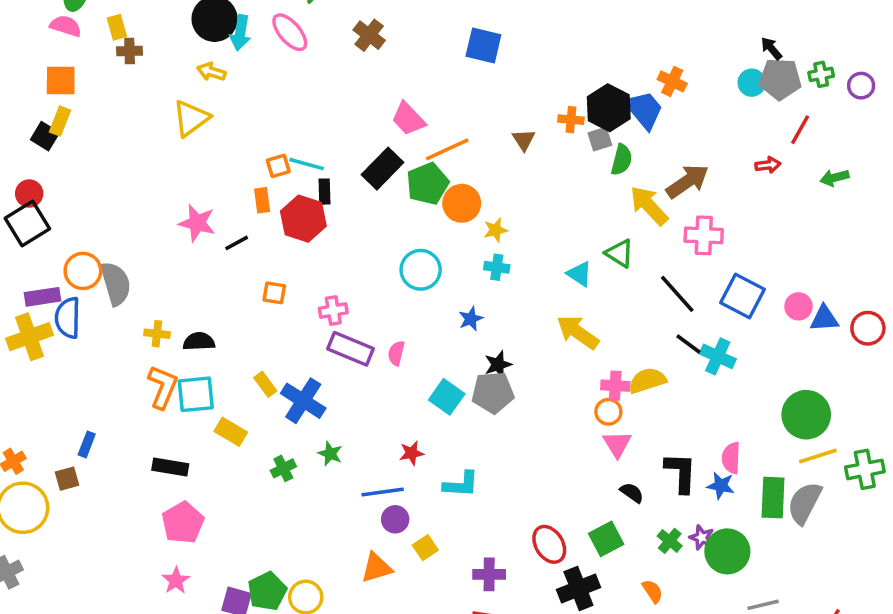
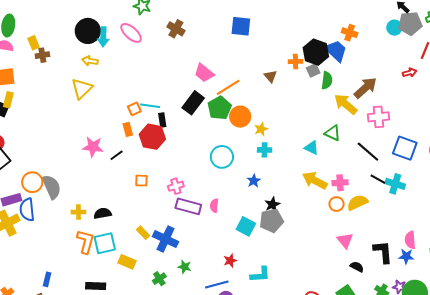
pink cross: (615, 386) -> (340, 183), moved
orange circle: (608, 412) -> (337, 204), moved

